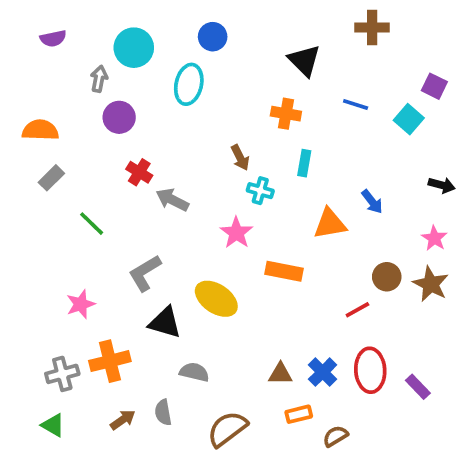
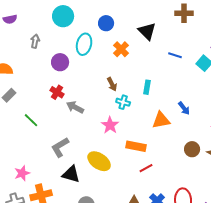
blue circle: (213, 37) -> (106, 23), moved
cyan circle: (134, 48) -> (63, 16), moved
orange cross: (286, 114) -> (121, 49), moved, turned 35
purple circle: (119, 117) -> (60, 62), moved
pink star: (81, 304) -> (22, 173), moved
red line: (357, 310) -> (146, 168), moved

